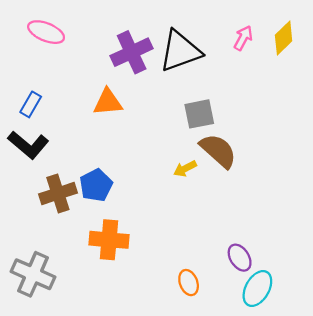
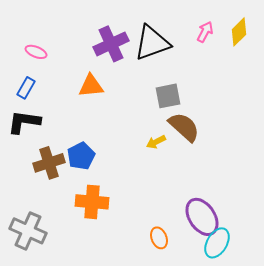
pink ellipse: (46, 32) -> (36, 52), moved, size x0.7
black L-shape: (28, 145) -> (24, 122), turned 148
purple ellipse: (240, 258) -> (202, 217), size x1.6

